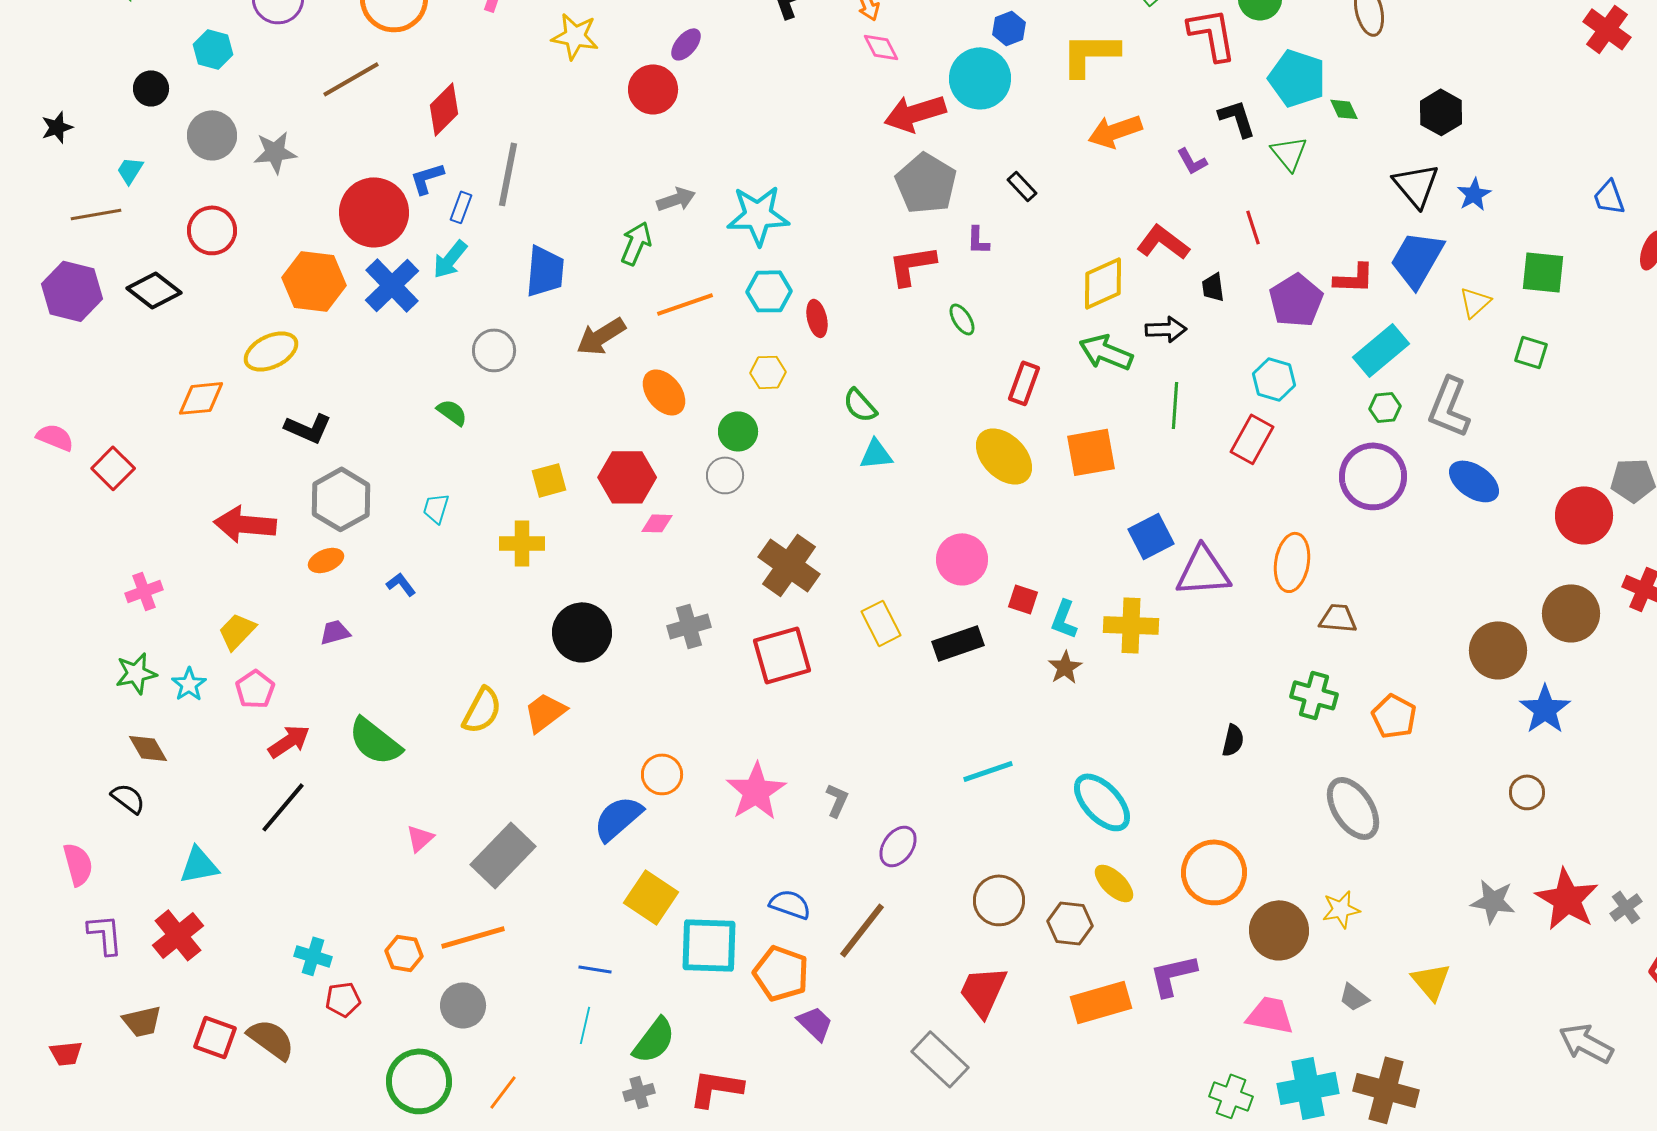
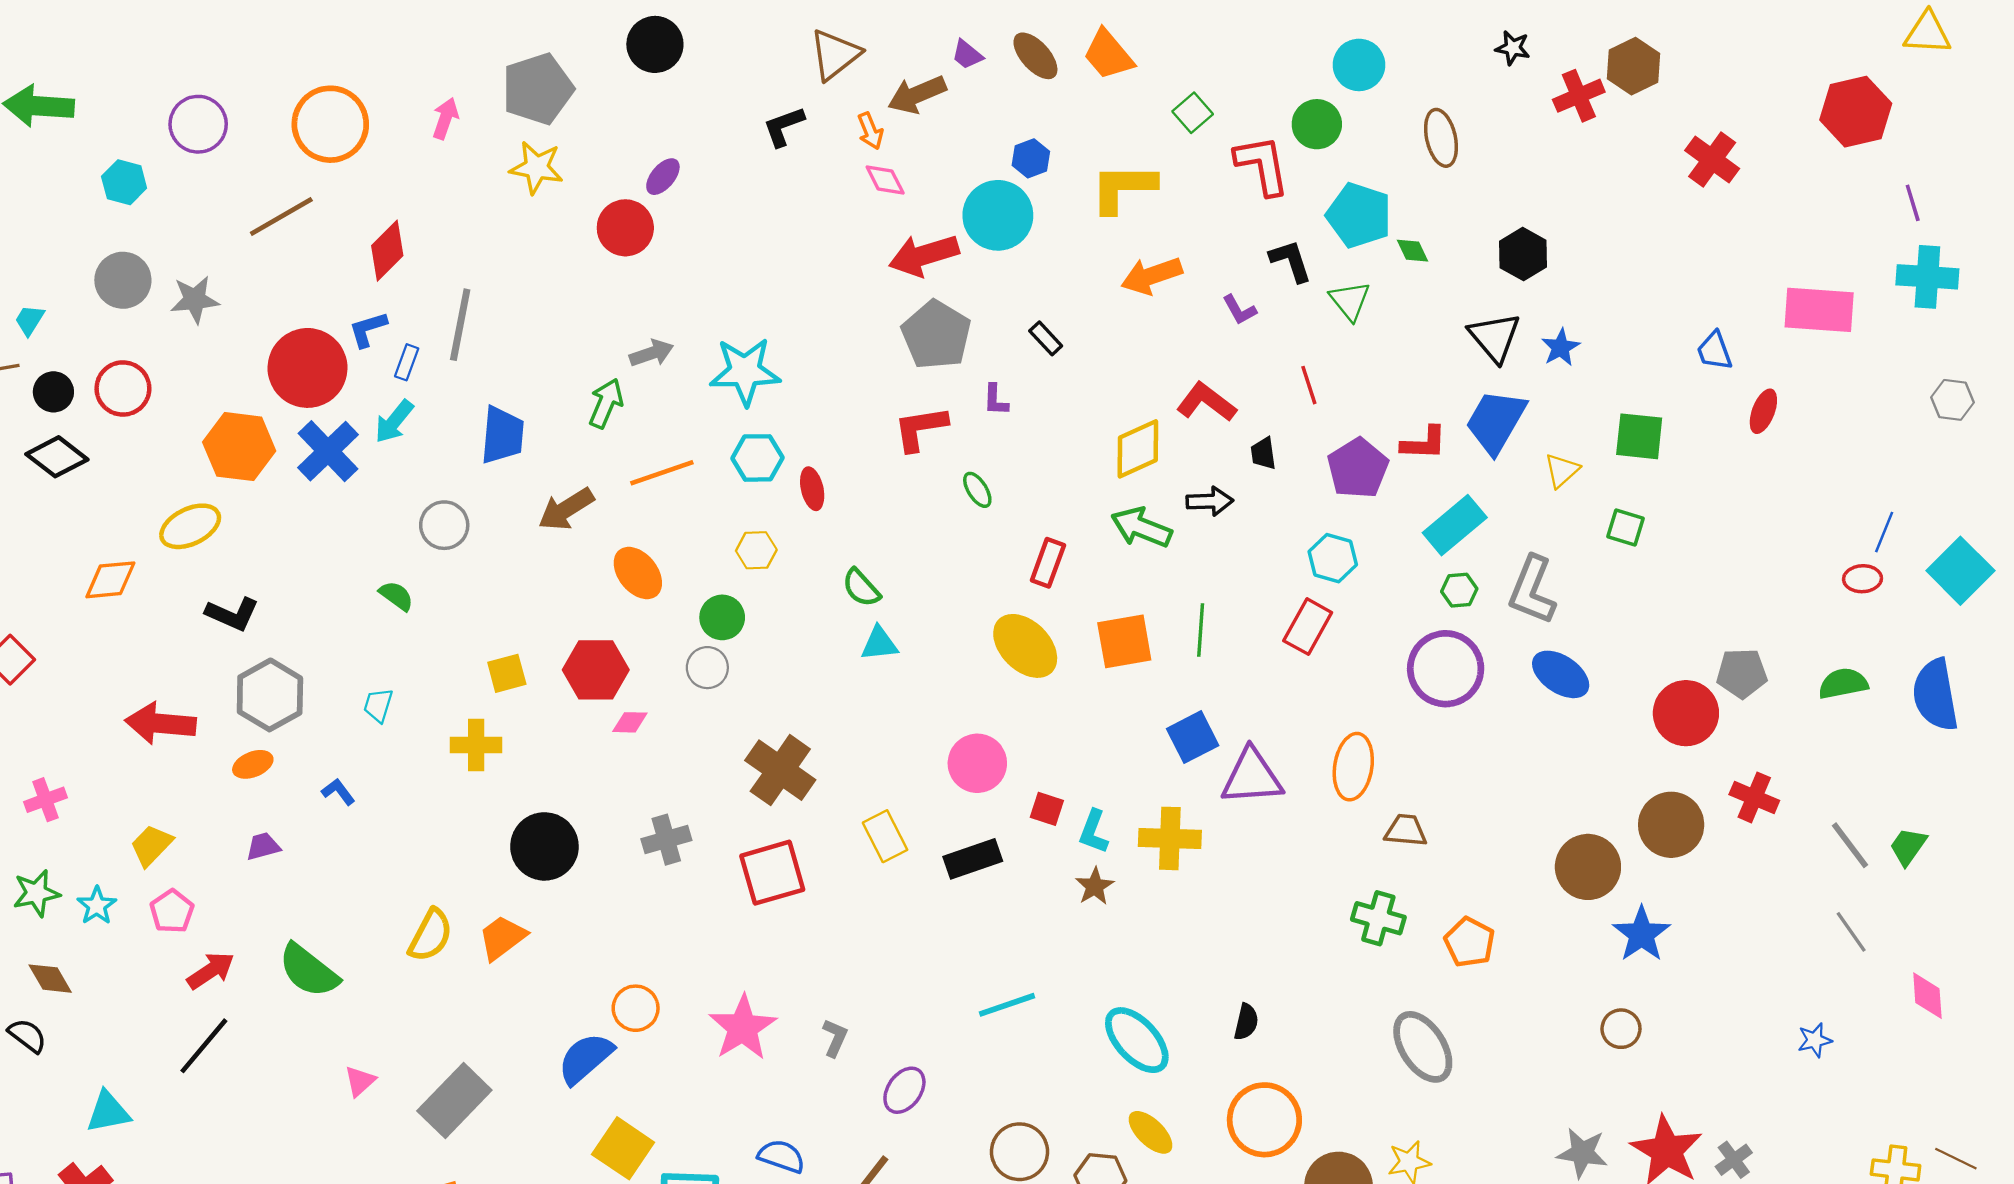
black circle: (151, 88) -> (53, 392), moved
green line: (1175, 405) -> (1201, 630), moved
black semicircle: (1233, 740) -> (1246, 1022), moved

